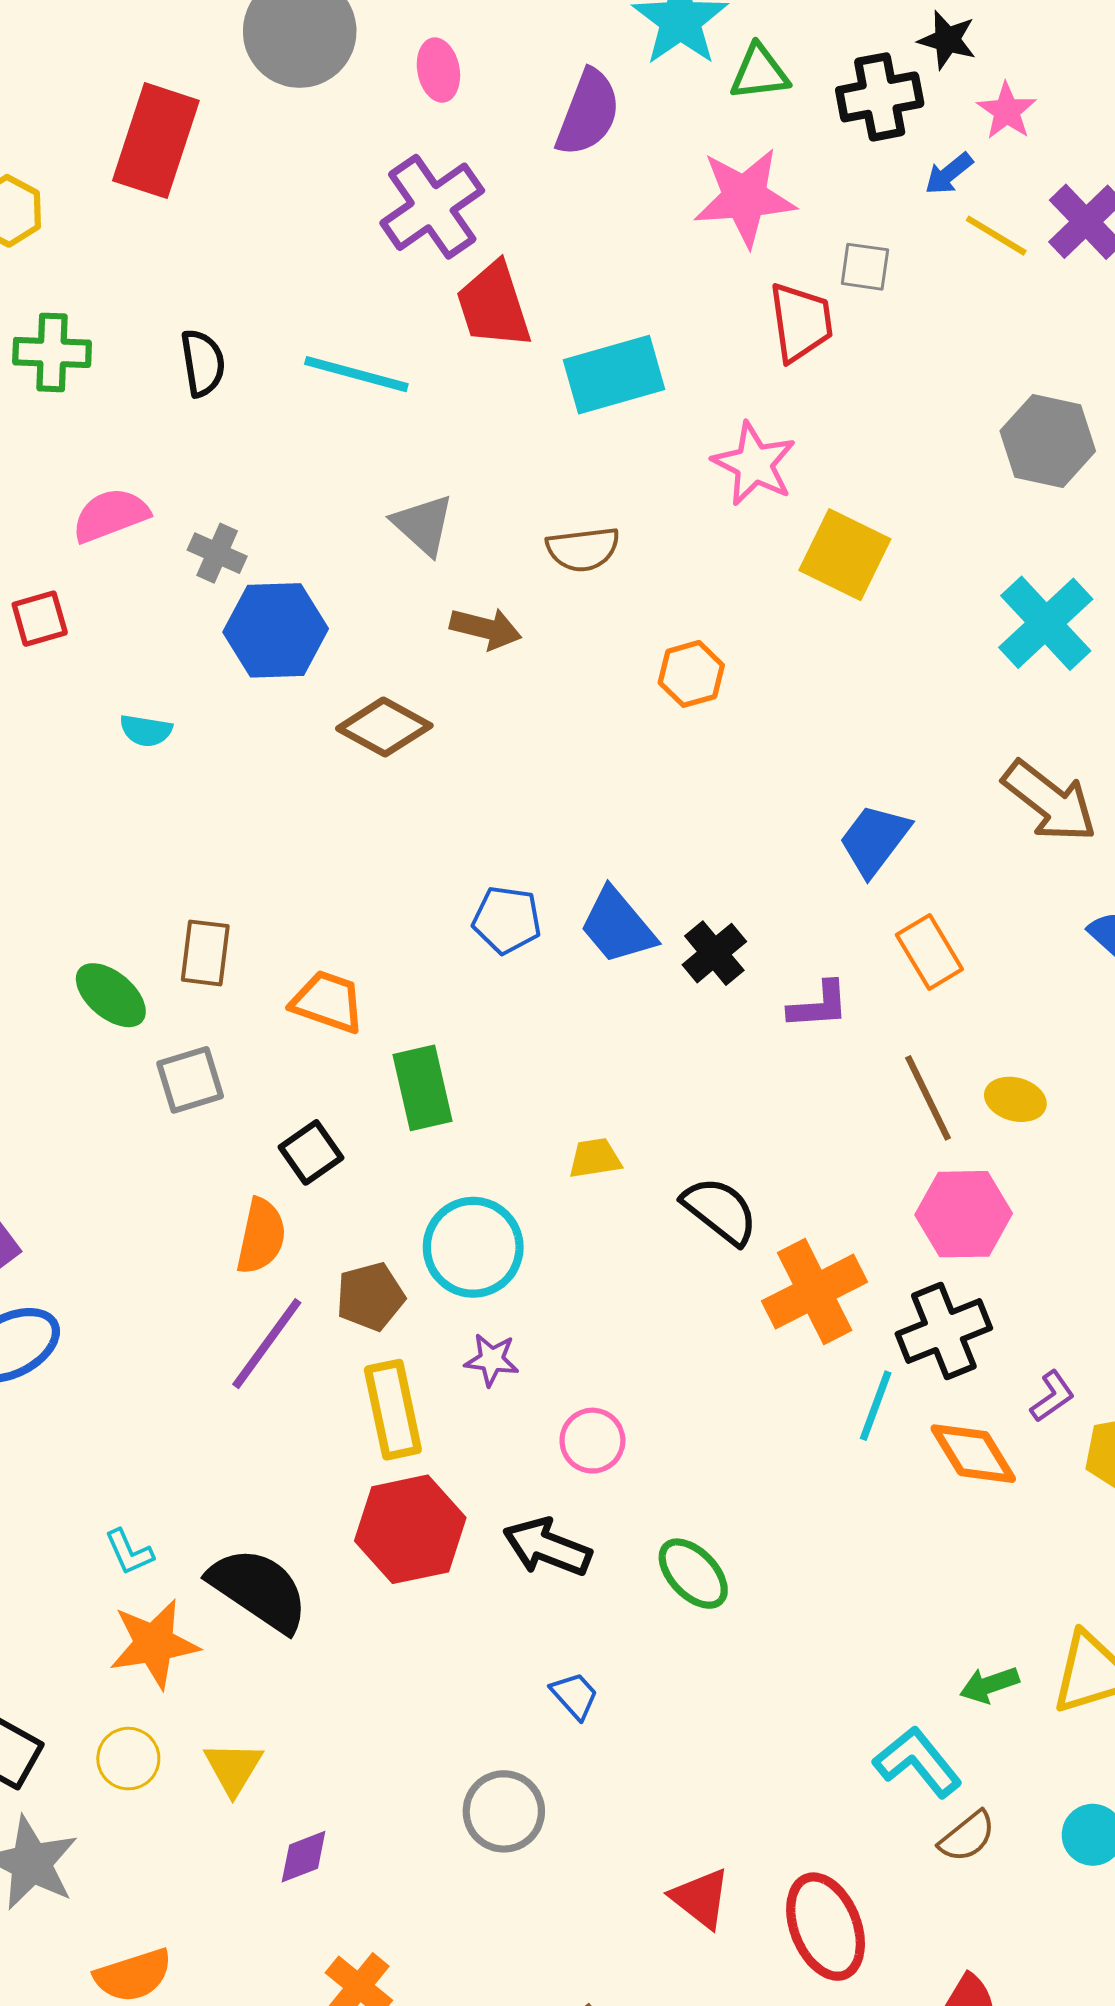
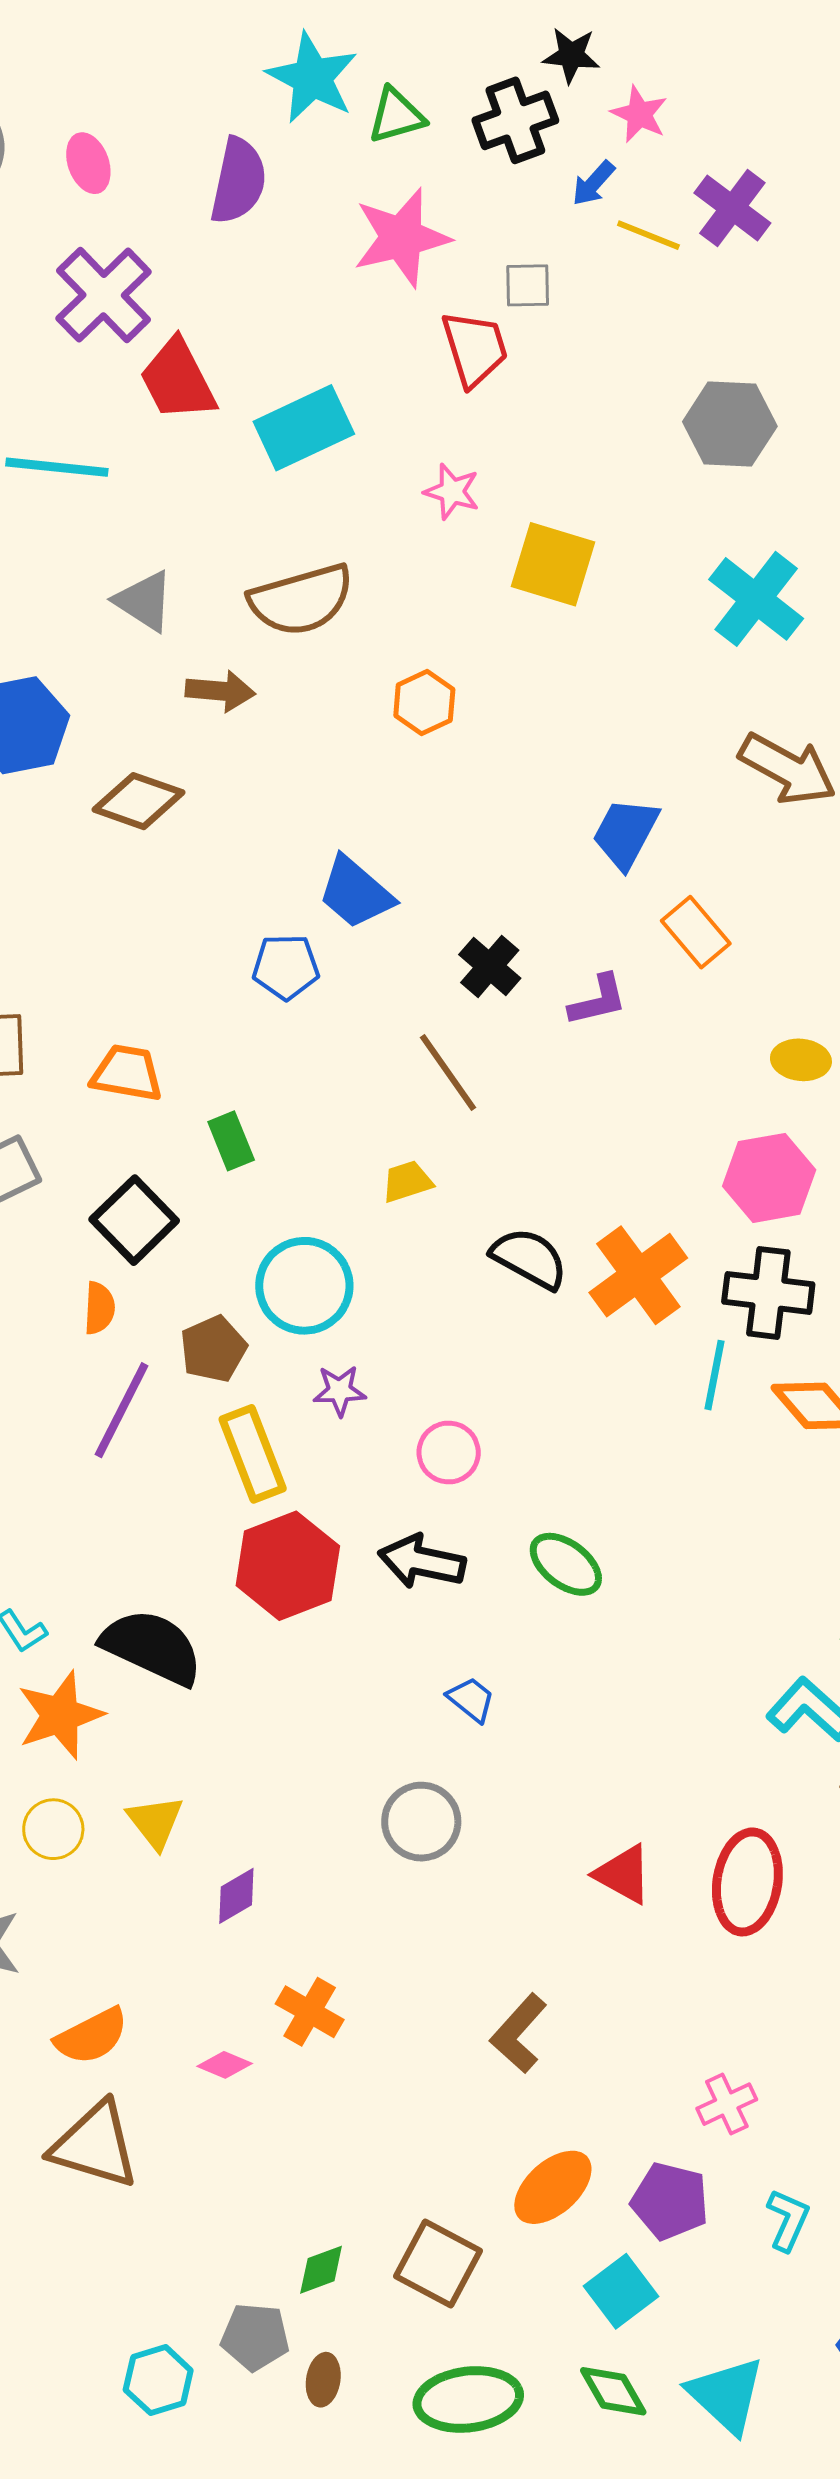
pink star: (754, 464) -> (452, 491), size x0.7
brown semicircle: (583, 549) -> (301, 600), size x1.5
blue trapezoid: (617, 926) -> (356, 893), moved
green rectangle: (423, 1088) -> (231, 1141), size x0.7
brown line: (928, 1098) -> (448, 1073), moved
black square: (311, 1152) -> (134, 1220), size x1.4
black semicircle: (720, 1211) -> (529, 1258), moved
orange semicircle: (261, 1236) -> (99, 1308), size x0.7
black cross: (944, 1331) -> (768, 1293), turned 38
red ellipse: (826, 1927) -> (747, 1882), turned 40

